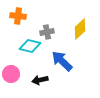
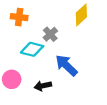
yellow diamond: (80, 29) -> (81, 15), moved
gray cross: (47, 32) -> (50, 34), turned -32

